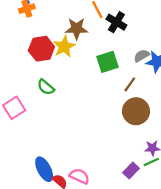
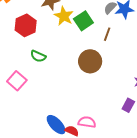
yellow star: (64, 47) -> (64, 16), moved
brown circle: (136, 111) -> (90, 61), moved

